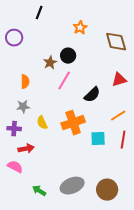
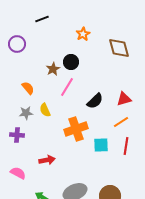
black line: (39, 13) -> (42, 19), turned 48
red triangle: (119, 80) -> (124, 99), moved
orange semicircle: (25, 82) -> (28, 88), turned -40
yellow semicircle: (42, 123) -> (45, 110), moved
red arrow: (26, 149) -> (47, 160), moved

